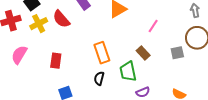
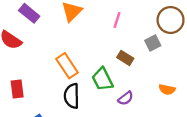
brown rectangle: (143, 53) -> (125, 58), moved
black semicircle: (99, 78) -> (72, 96), size x1.5

